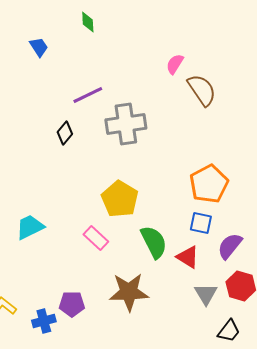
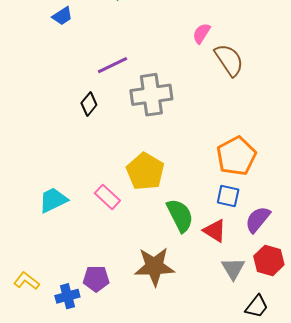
blue trapezoid: (39, 47) -> (62, 16), turned 90
pink rectangle: (96, 238) -> (107, 197), moved

